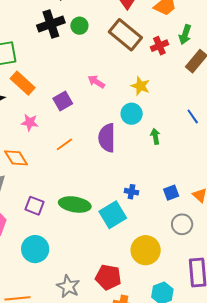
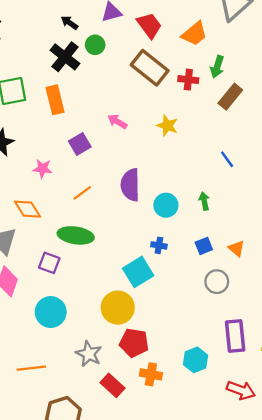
black cross: (51, 24) -> (65, 57), turned -32
green circle: (79, 26) -> (95, 45), moved
red cross: (159, 46) -> (188, 80), turned 30
orange rectangle: (23, 83) -> (55, 100), moved, turned 35
cyan circle: (132, 114) -> (166, 205), moved
green arrow: (155, 136) -> (204, 201), moved
green ellipse: (75, 204) -> (76, 235), moved
yellow circle: (146, 250) -> (118, 308), moved

